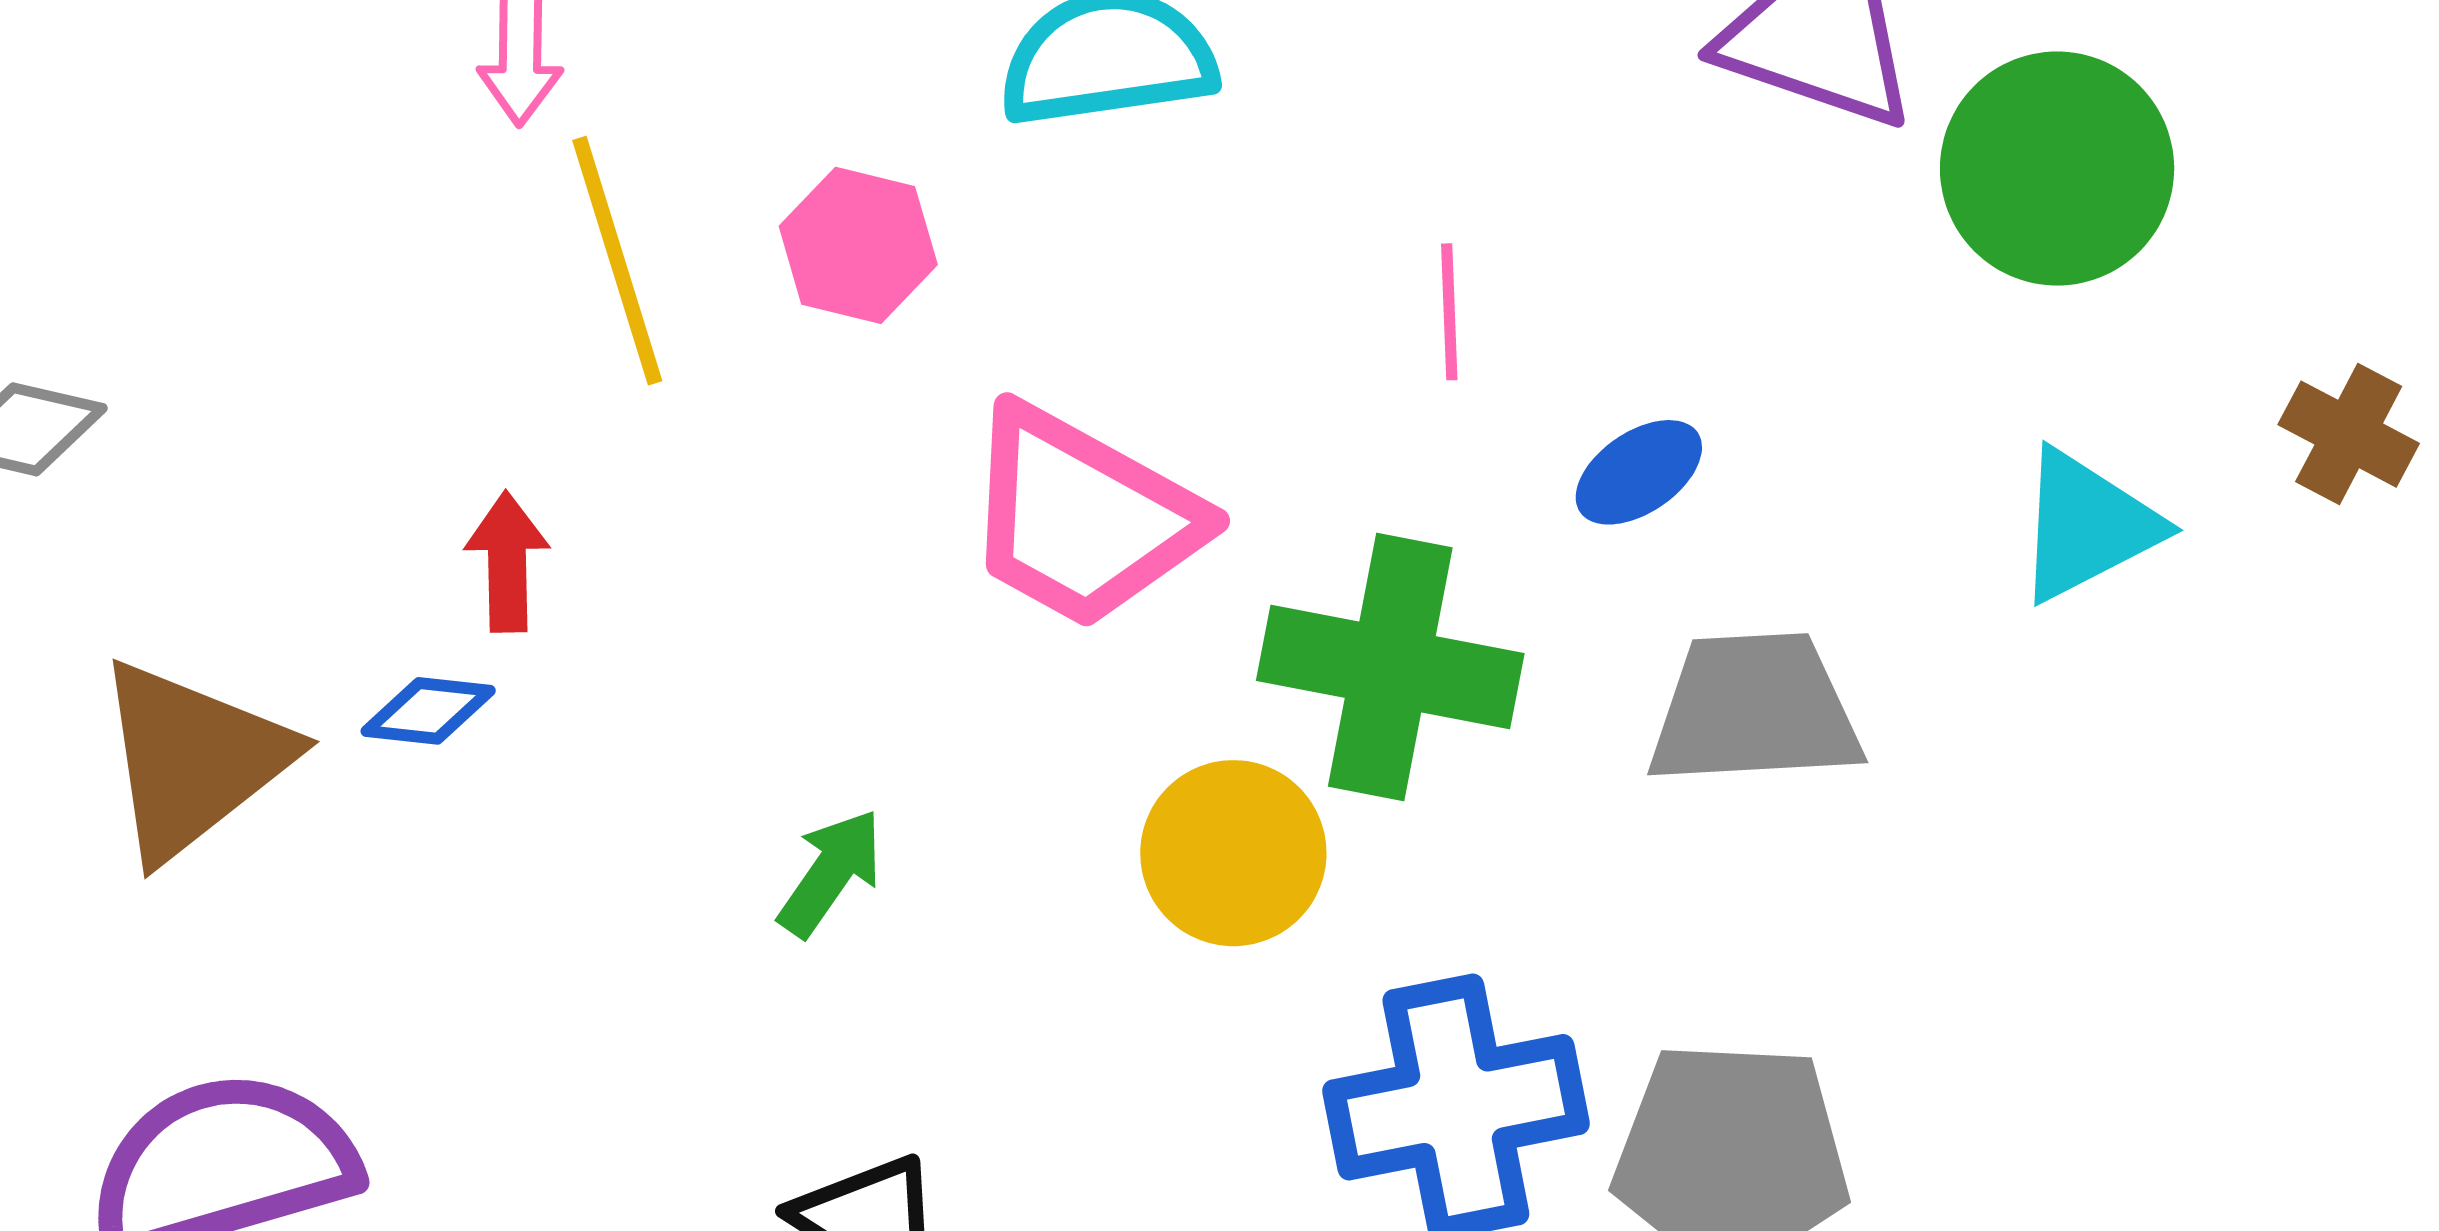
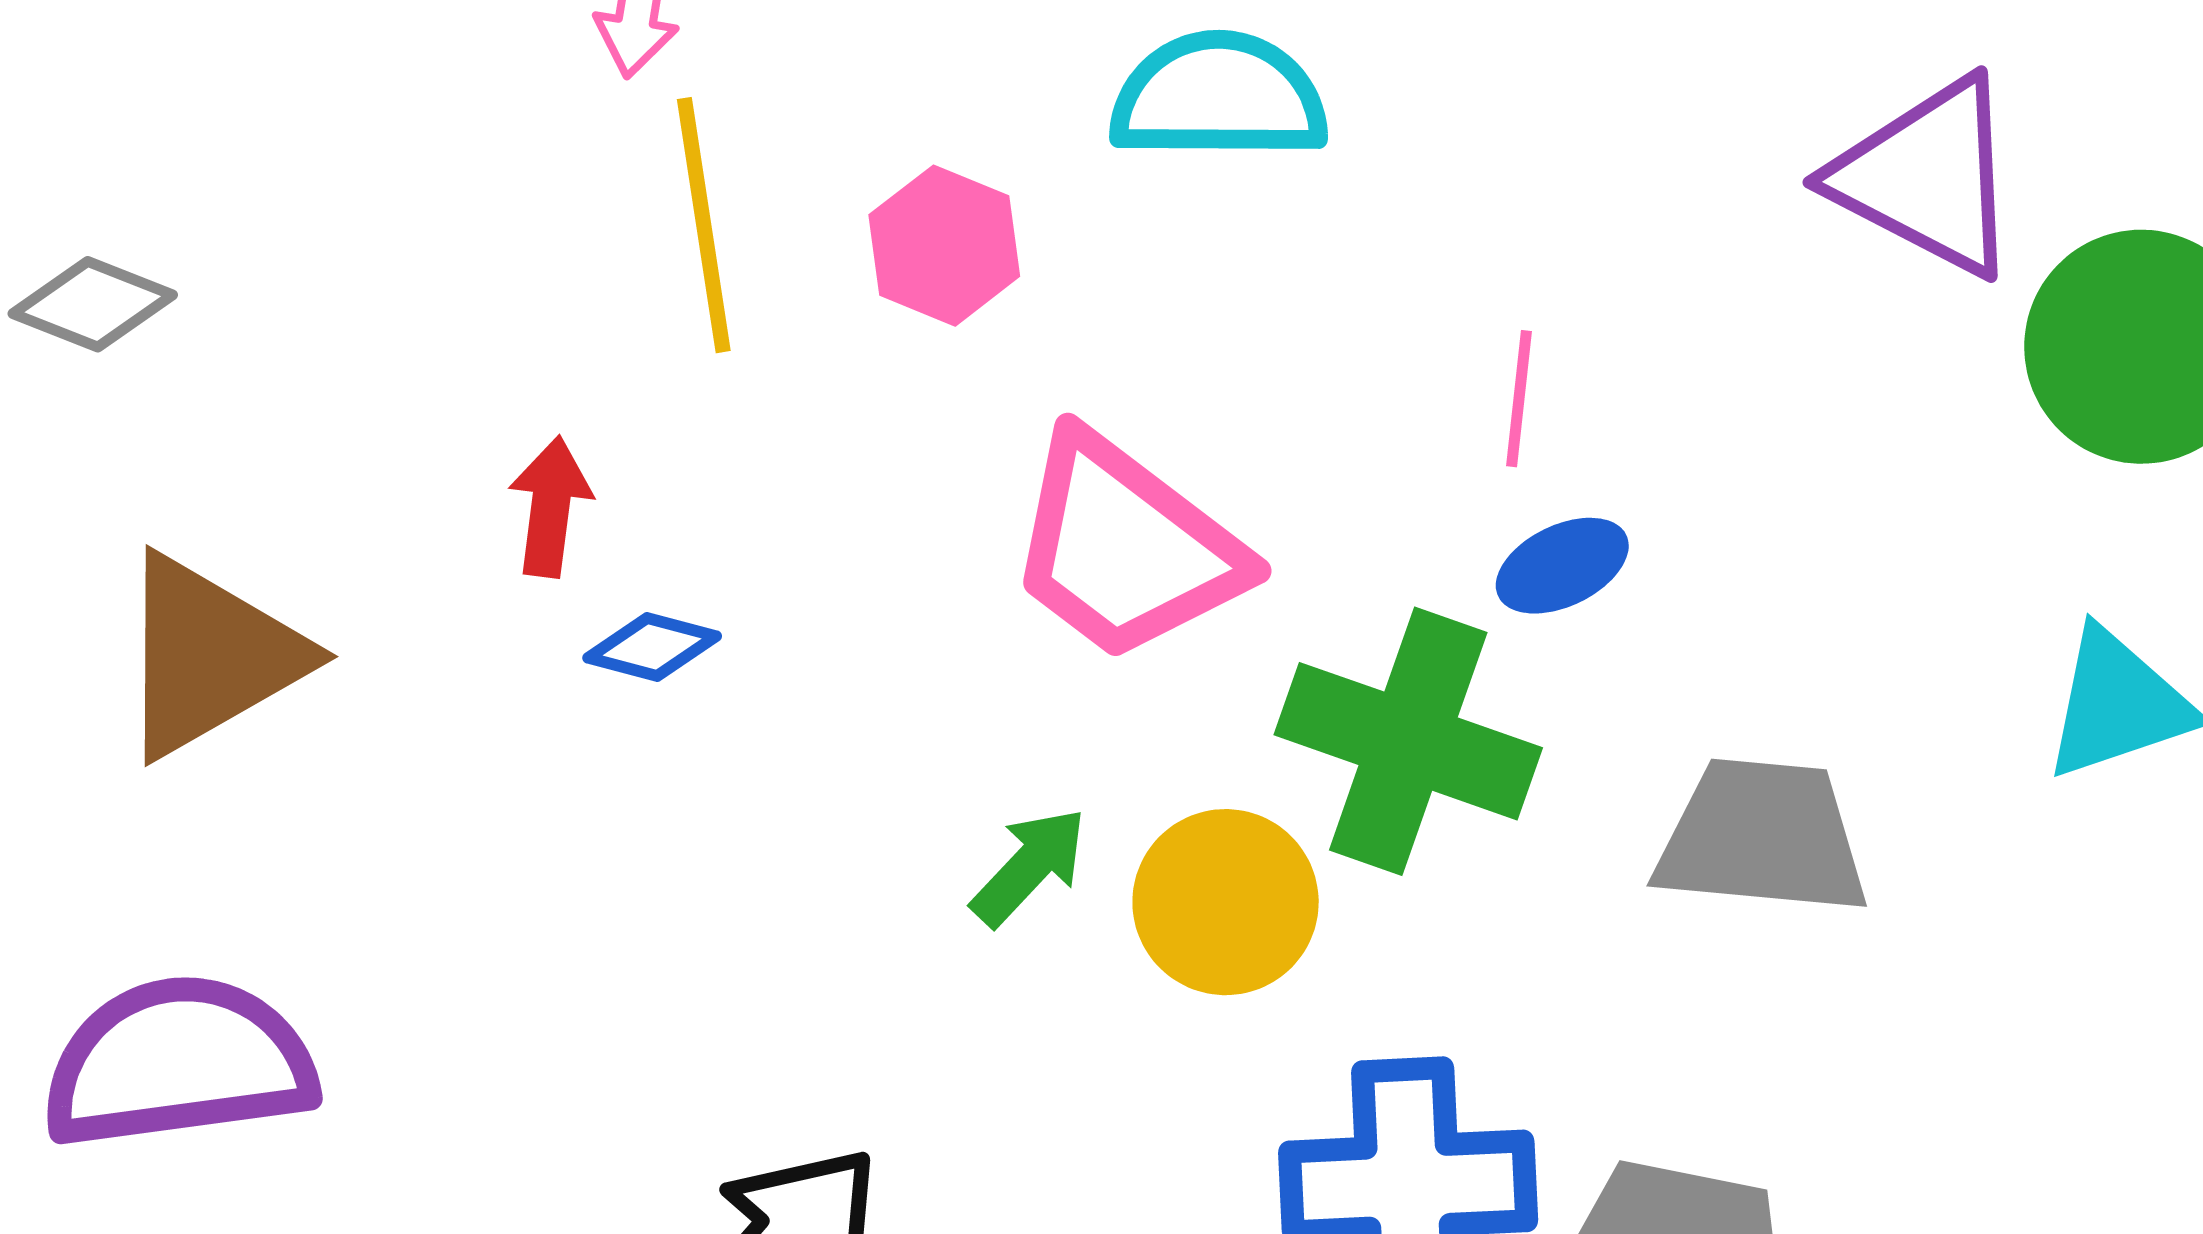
blue ellipse: (1639, 472) -> (1562, 566), moved
blue diamond: (428, 711) -> (652, 647), moved
green arrow: (831, 873) -> (1029, 867), moved

